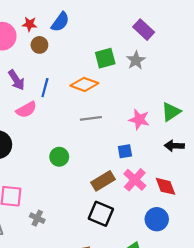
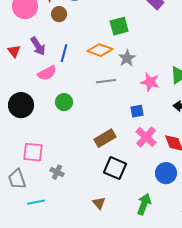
gray star: (136, 60) -> (127, 58), moved
green circle: (59, 157) -> (64, 102), moved
brown rectangle: (103, 181) -> (105, 138), moved

